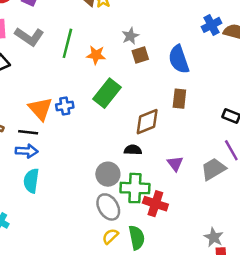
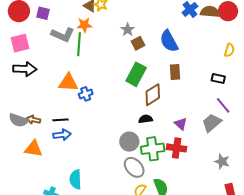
gray L-shape: (29, 37) -> (63, 35), moved
orange star: (96, 55) -> (84, 25), moved
green rectangle: (107, 93) -> (136, 74), moved
orange triangle: (40, 109) -> (68, 83), moved, turned -35
cyan semicircle: (31, 181) -> (76, 179), moved
red cross: (155, 204) -> (177, 148), moved
gray star: (214, 237) -> (222, 161), moved

